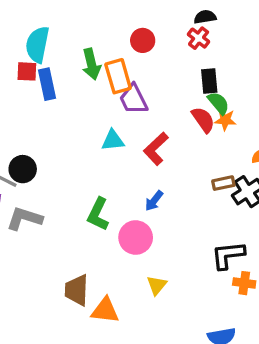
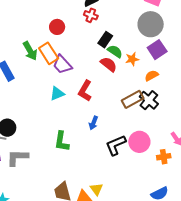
black rectangle: (209, 81) -> (105, 40), turned 56
orange star: (225, 120) -> (132, 59), moved
brown rectangle: (223, 183) -> (133, 99), size x1.5
pink circle: (136, 237) -> (139, 142), moved
black L-shape: (228, 255) -> (116, 145), moved
yellow triangle: (157, 285) -> (96, 189), moved

